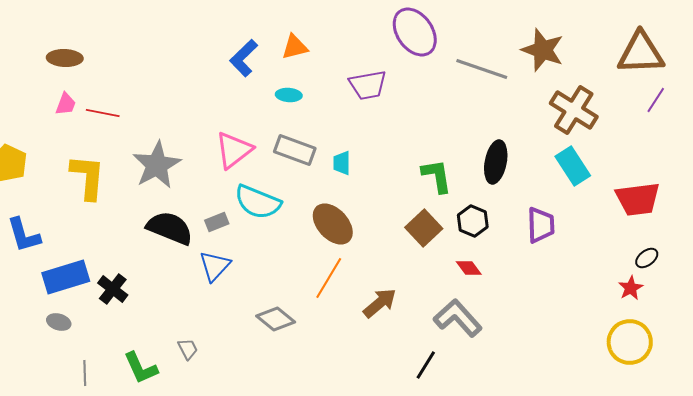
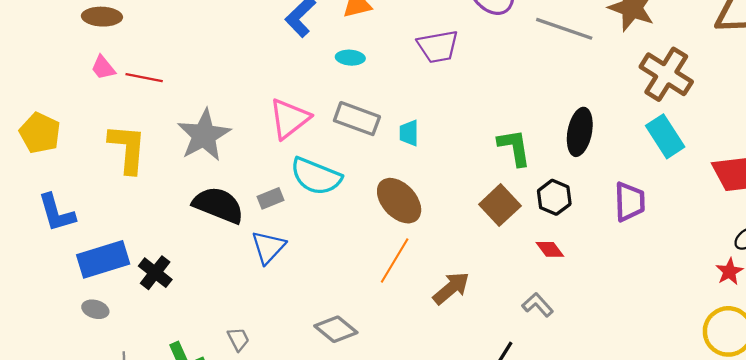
pink trapezoid: (66, 104) -> (103, 68), turned 120
gray L-shape: (458, 318) -> (538, 305), size x0.6
gray diamond: (276, 319) -> (336, 329), moved

